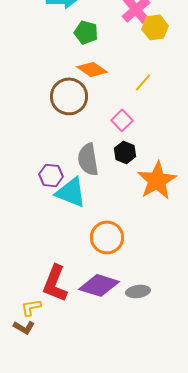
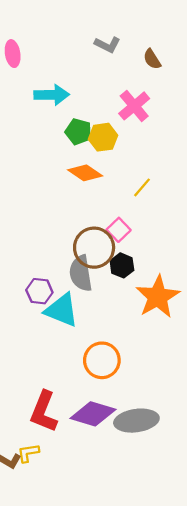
yellow hexagon: (155, 27) -> (103, 137), moved
brown circle: (69, 96) -> (94, 248), moved
gray ellipse: (138, 291) -> (136, 421), size x1.6
yellow L-shape: (31, 307) -> (28, 453), moved

